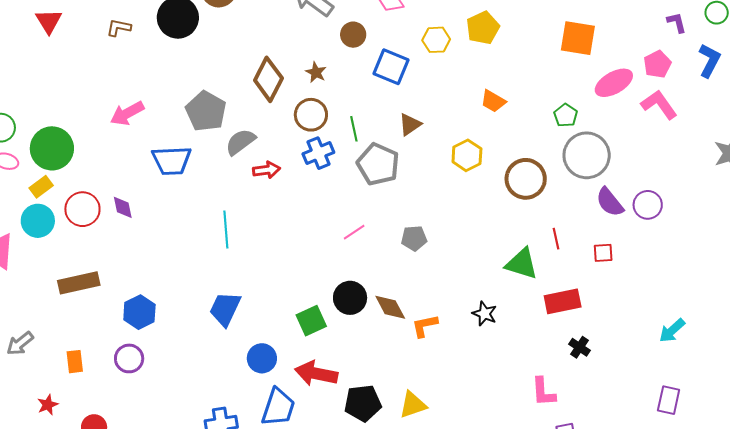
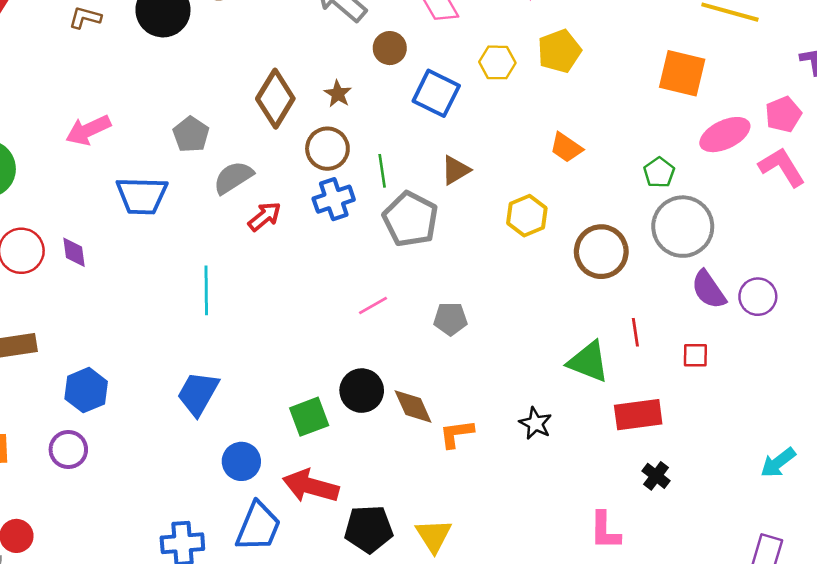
gray pentagon: (206, 111) -> (191, 134), size x0.7
red arrow: (267, 170) -> (265, 216), turned -36
yellow triangle: (413, 405) -> (434, 536), turned -48

